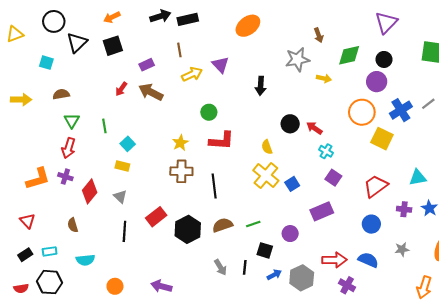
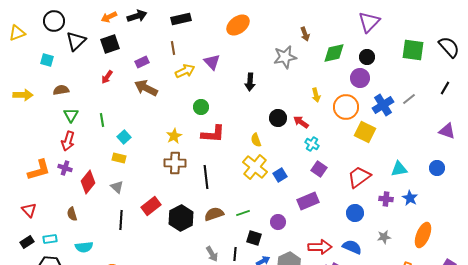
black arrow: (160, 16) -> (137, 16), moved
yellow arrow: (324, 78) -> (316, 95), moved, turned 64
red arrow: (121, 89) -> (107, 77), moved

